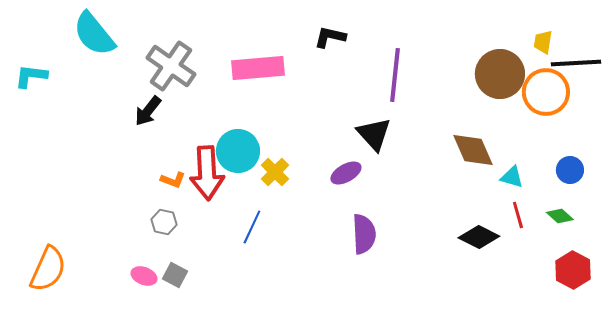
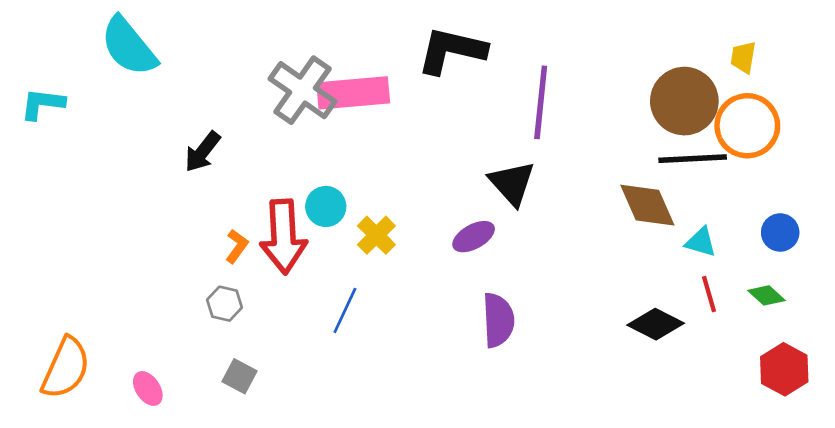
black L-shape: (330, 37) -> (452, 50), size x1.6
black line: (576, 63) -> (693, 159), moved
gray cross: (171, 66) -> (302, 90), moved
cyan circle: (238, 151) -> (326, 206), size x0.7
orange L-shape: (173, 180) -> (237, 246), turned -75
pink ellipse: (144, 276) -> (148, 389), moved, turned 35

